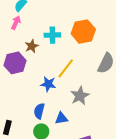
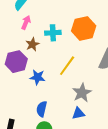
pink arrow: (16, 23) -> (26, 22), moved
blue star: (48, 84) -> (37, 77), moved
blue triangle: (61, 118) -> (78, 113), moved

